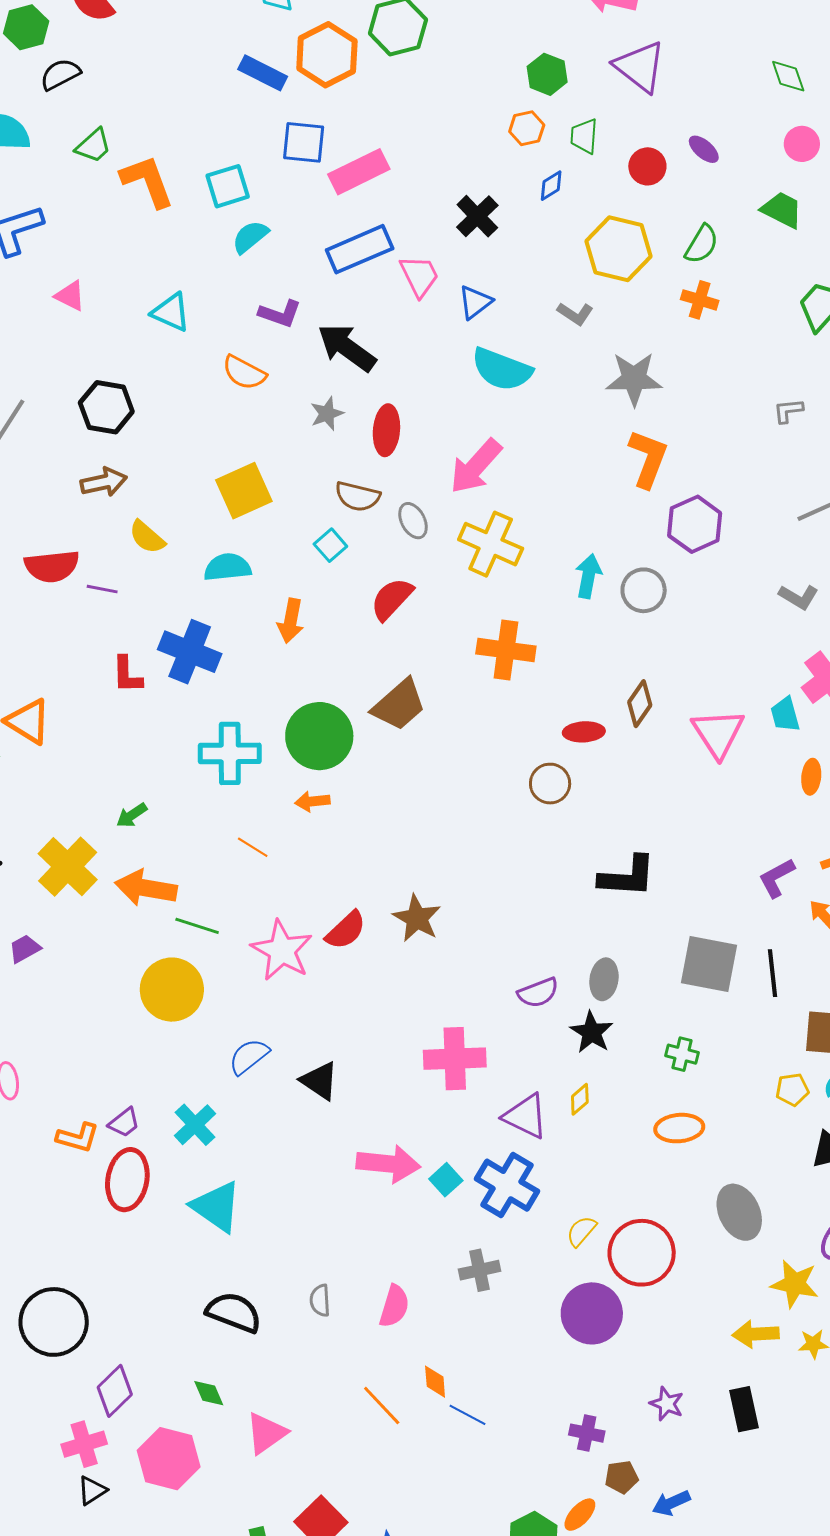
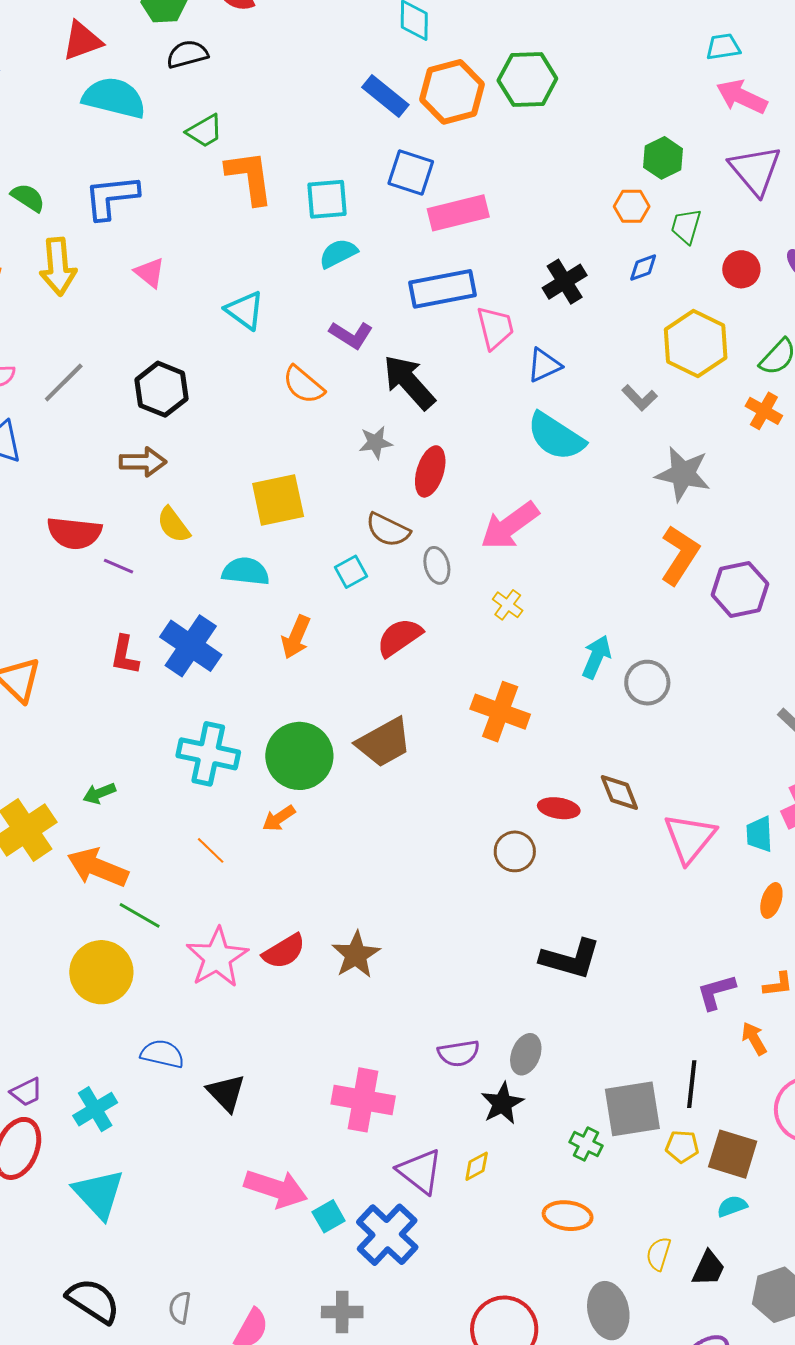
purple hexagon: (695, 524) -> (740, 589), moved
yellow cross: (491, 544) -> (508, 605), size x0.5
brown diamond: (640, 704) -> (619, 793), turned -69
orange arrow: (312, 801) -> (279, 818), turned -40
gray square: (709, 964) -> (632, 1109), moved, turned -32
blue semicircle: (249, 1056) -> (162, 1054), turned 39
yellow pentagon: (792, 1090) -> (682, 1147), moved
yellow semicircle: (581, 1231) -> (659, 1254), moved, turned -36

